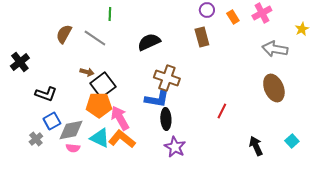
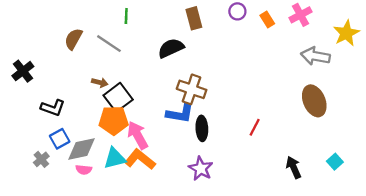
yellow star: (302, 29) -> (346, 33), size x1.6
brown rectangle: (202, 37) -> (194, 18), moved
black ellipse: (166, 119) -> (202, 128), moved
cyan triangle: (100, 138) -> (115, 158), turned -40

